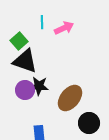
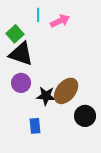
black star: (39, 86) -> (46, 96), moved

